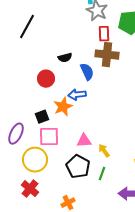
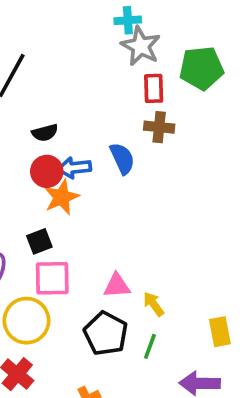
brown cross: (107, 55) -> (159, 127), size x0.7
black semicircle: (65, 58) -> (45, 133), moved
blue arrow: (77, 95) -> (74, 168), moved
orange star: (63, 107) -> (61, 197), moved

